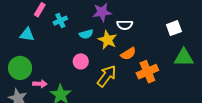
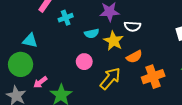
cyan triangle: (27, 34) -> (30, 40), moved
pink arrow: (40, 84) -> (40, 82), turned 136

